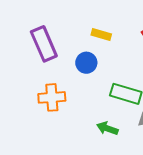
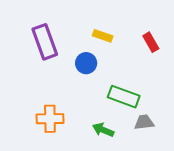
orange cross: (52, 97) -> (50, 119), moved

